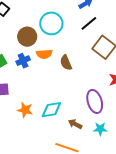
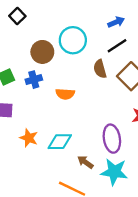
orange semicircle: (44, 54) -> (65, 94), moved
brown semicircle: (66, 63) -> (100, 69), moved
cyan star: (100, 129) -> (114, 172), size x1.6

